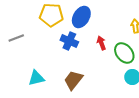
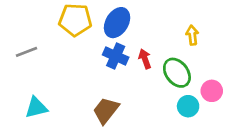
blue cross: (69, 41) -> (116, 56), moved
cyan triangle: (36, 78) -> (36, 108), moved

